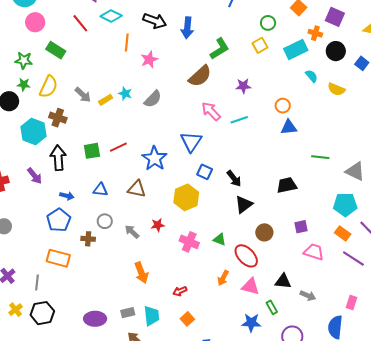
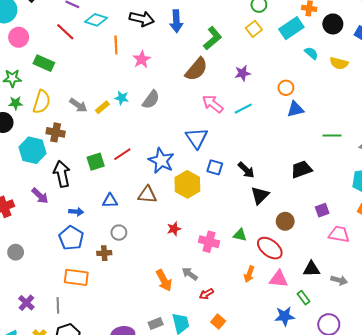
yellow hexagon: (186, 197) -> (187, 184), moved
gray arrow: (132, 232) -> (190, 274), moved

